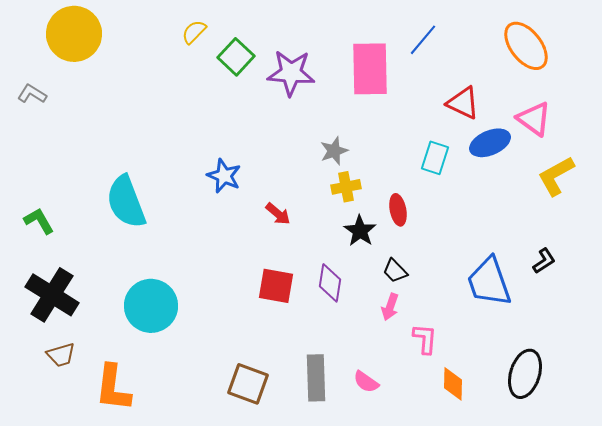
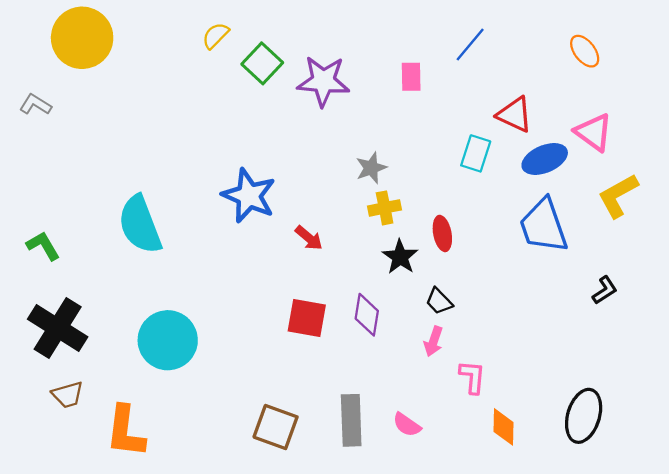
orange ellipse: (526, 46) -> (585, 51), size x0.6
pink rectangle: (370, 69) -> (411, 77), size x0.5
cyan rectangle: (435, 158) -> (476, 153), moved
blue star: (224, 176) -> (249, 196), size x1.4
blue trapezoid: (489, 282) -> (544, 226), moved

